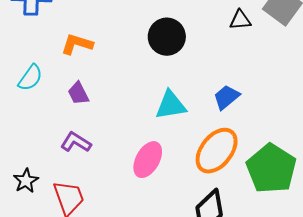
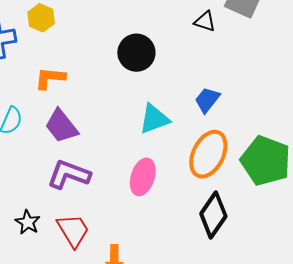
black triangle: (240, 20) -> (205, 21), turned 35
purple trapezoid: (78, 93) -> (61, 126), size x1.5
purple L-shape: (76, 142) -> (69, 175), size x1.4

